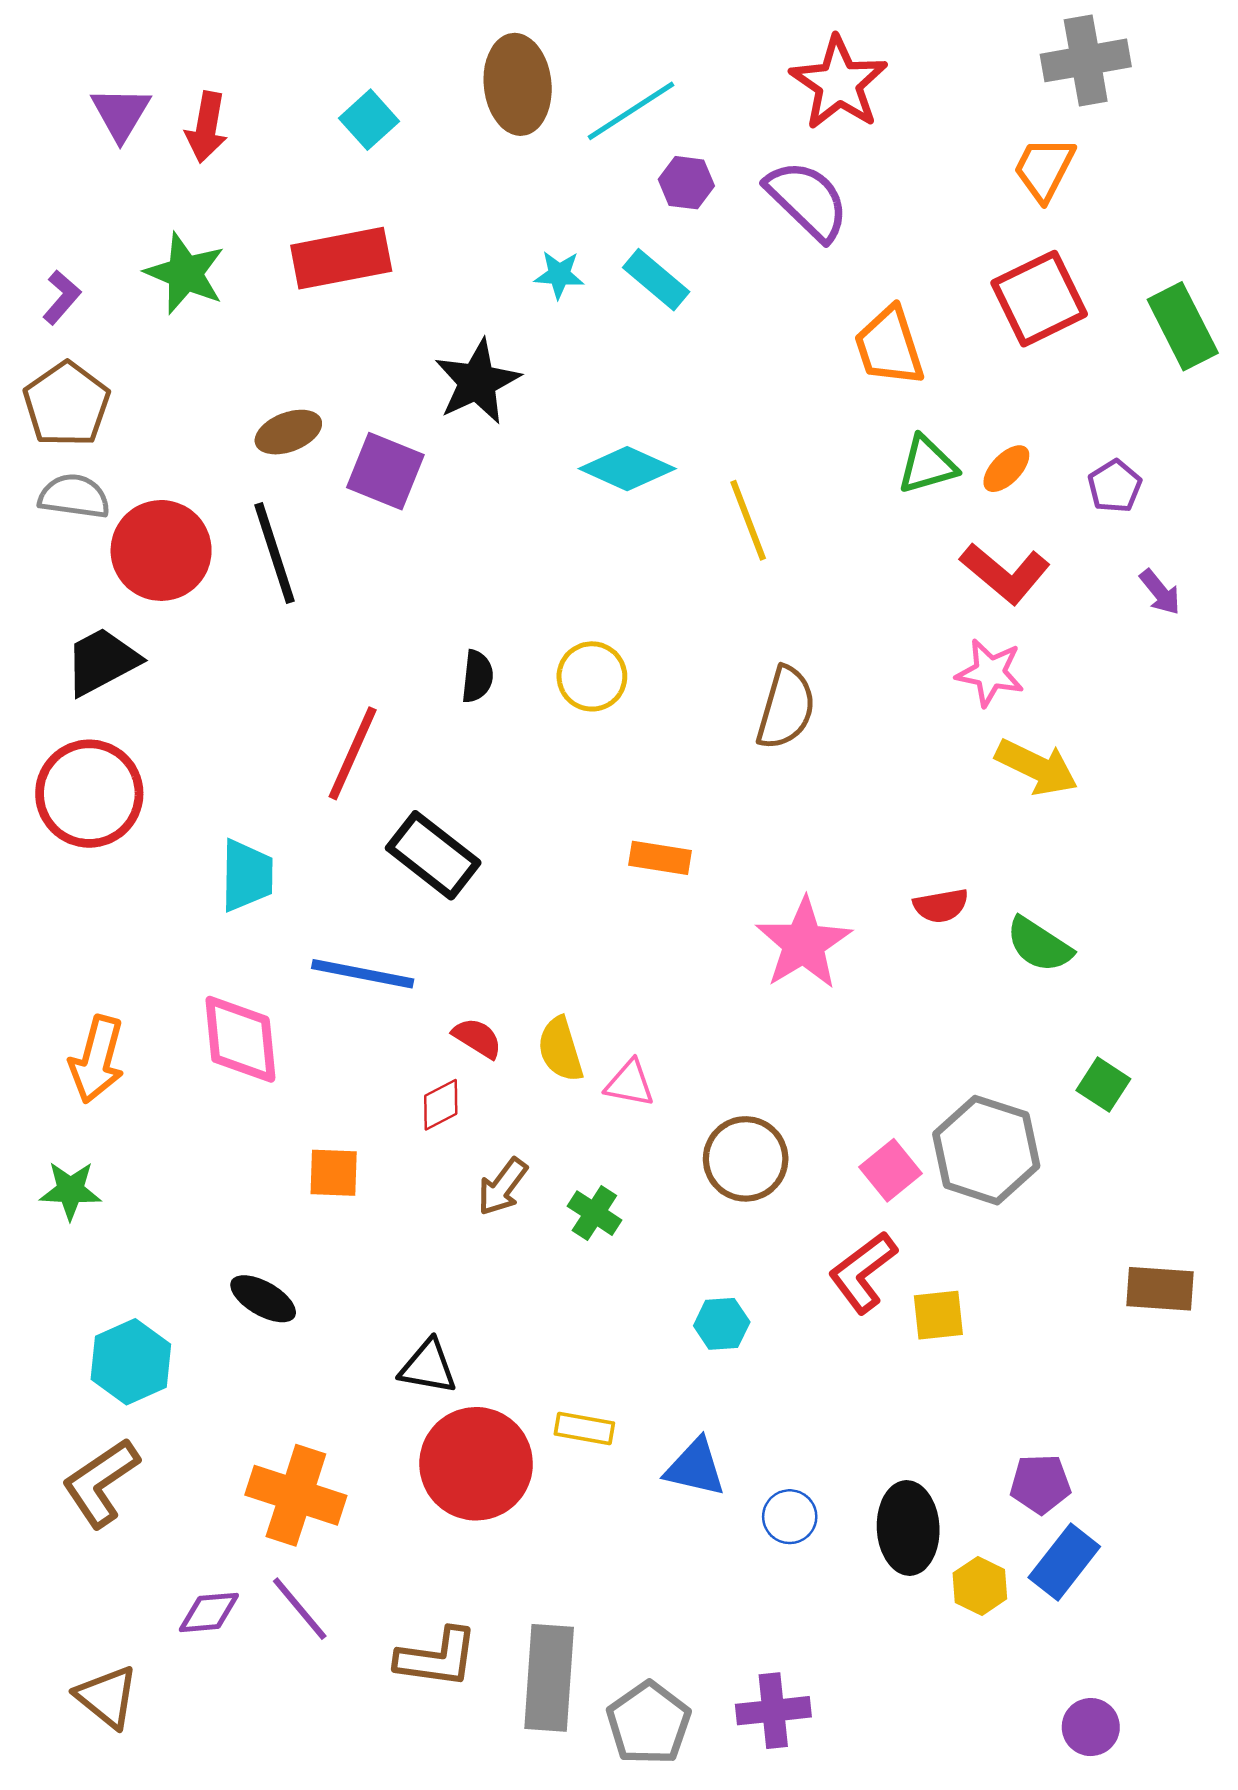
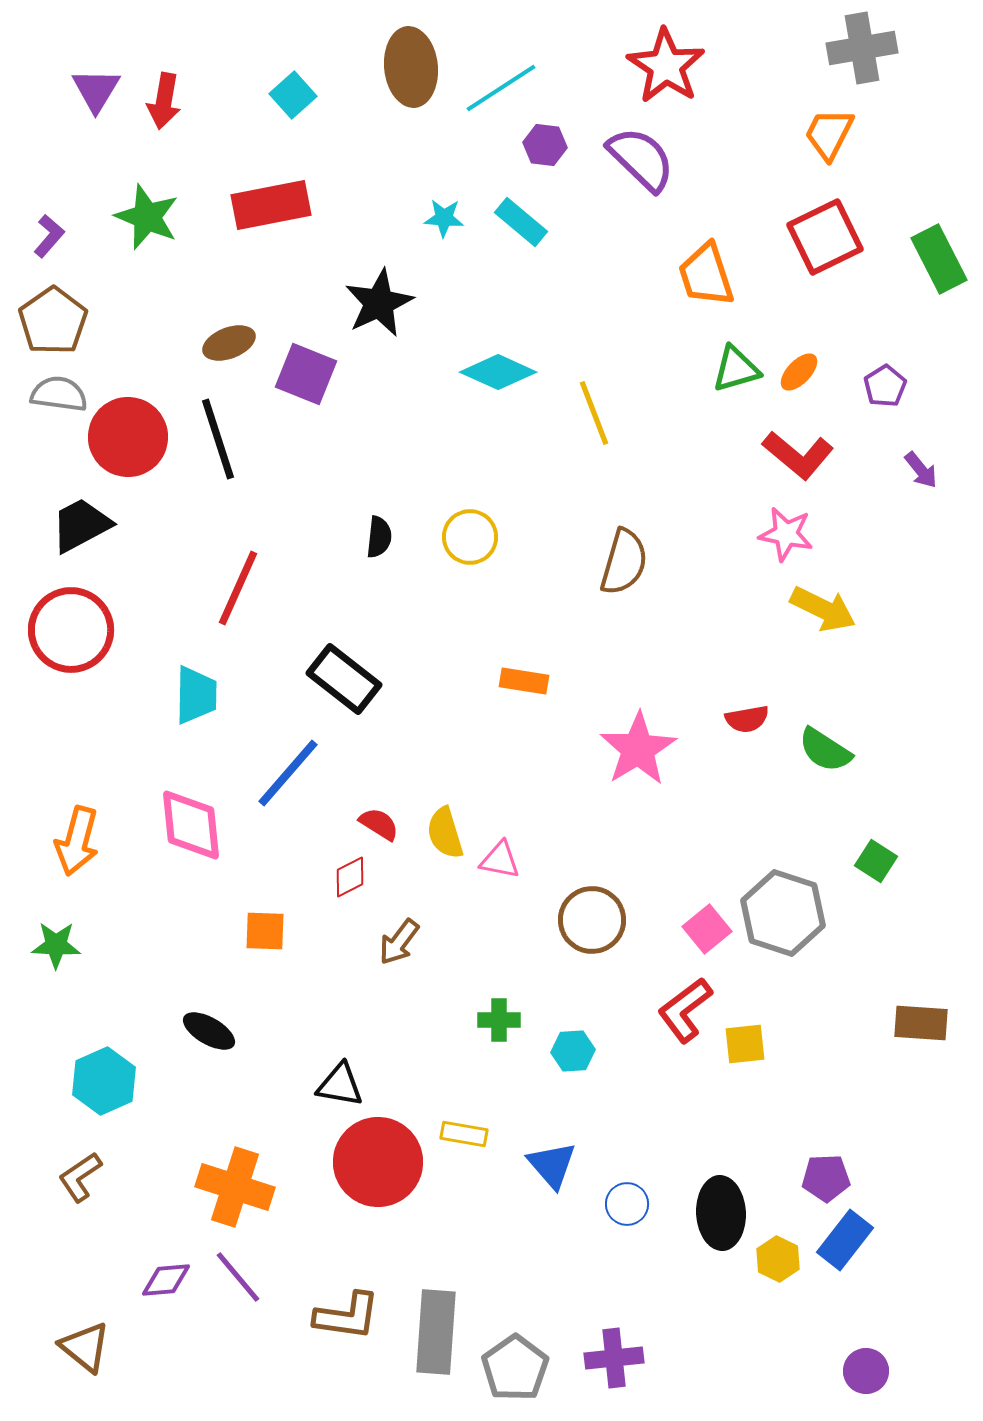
red line: (353, 753) -> (238, 588), moved
blue line: (363, 974) -> (288, 773), turned -60
green cross: (594, 1213) -> (499, 1020), moved, turned -33
blue triangle: (695, 1468) -> (552, 1165), turned 36
brown L-shape: (101, 1483) -> (80, 1177), size x0.7

